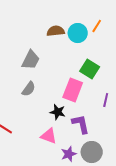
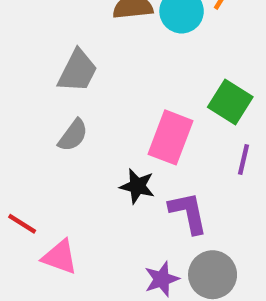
green square: (90, 69) -> (230, 102), moved
pink triangle: (49, 136) -> (60, 257), moved

